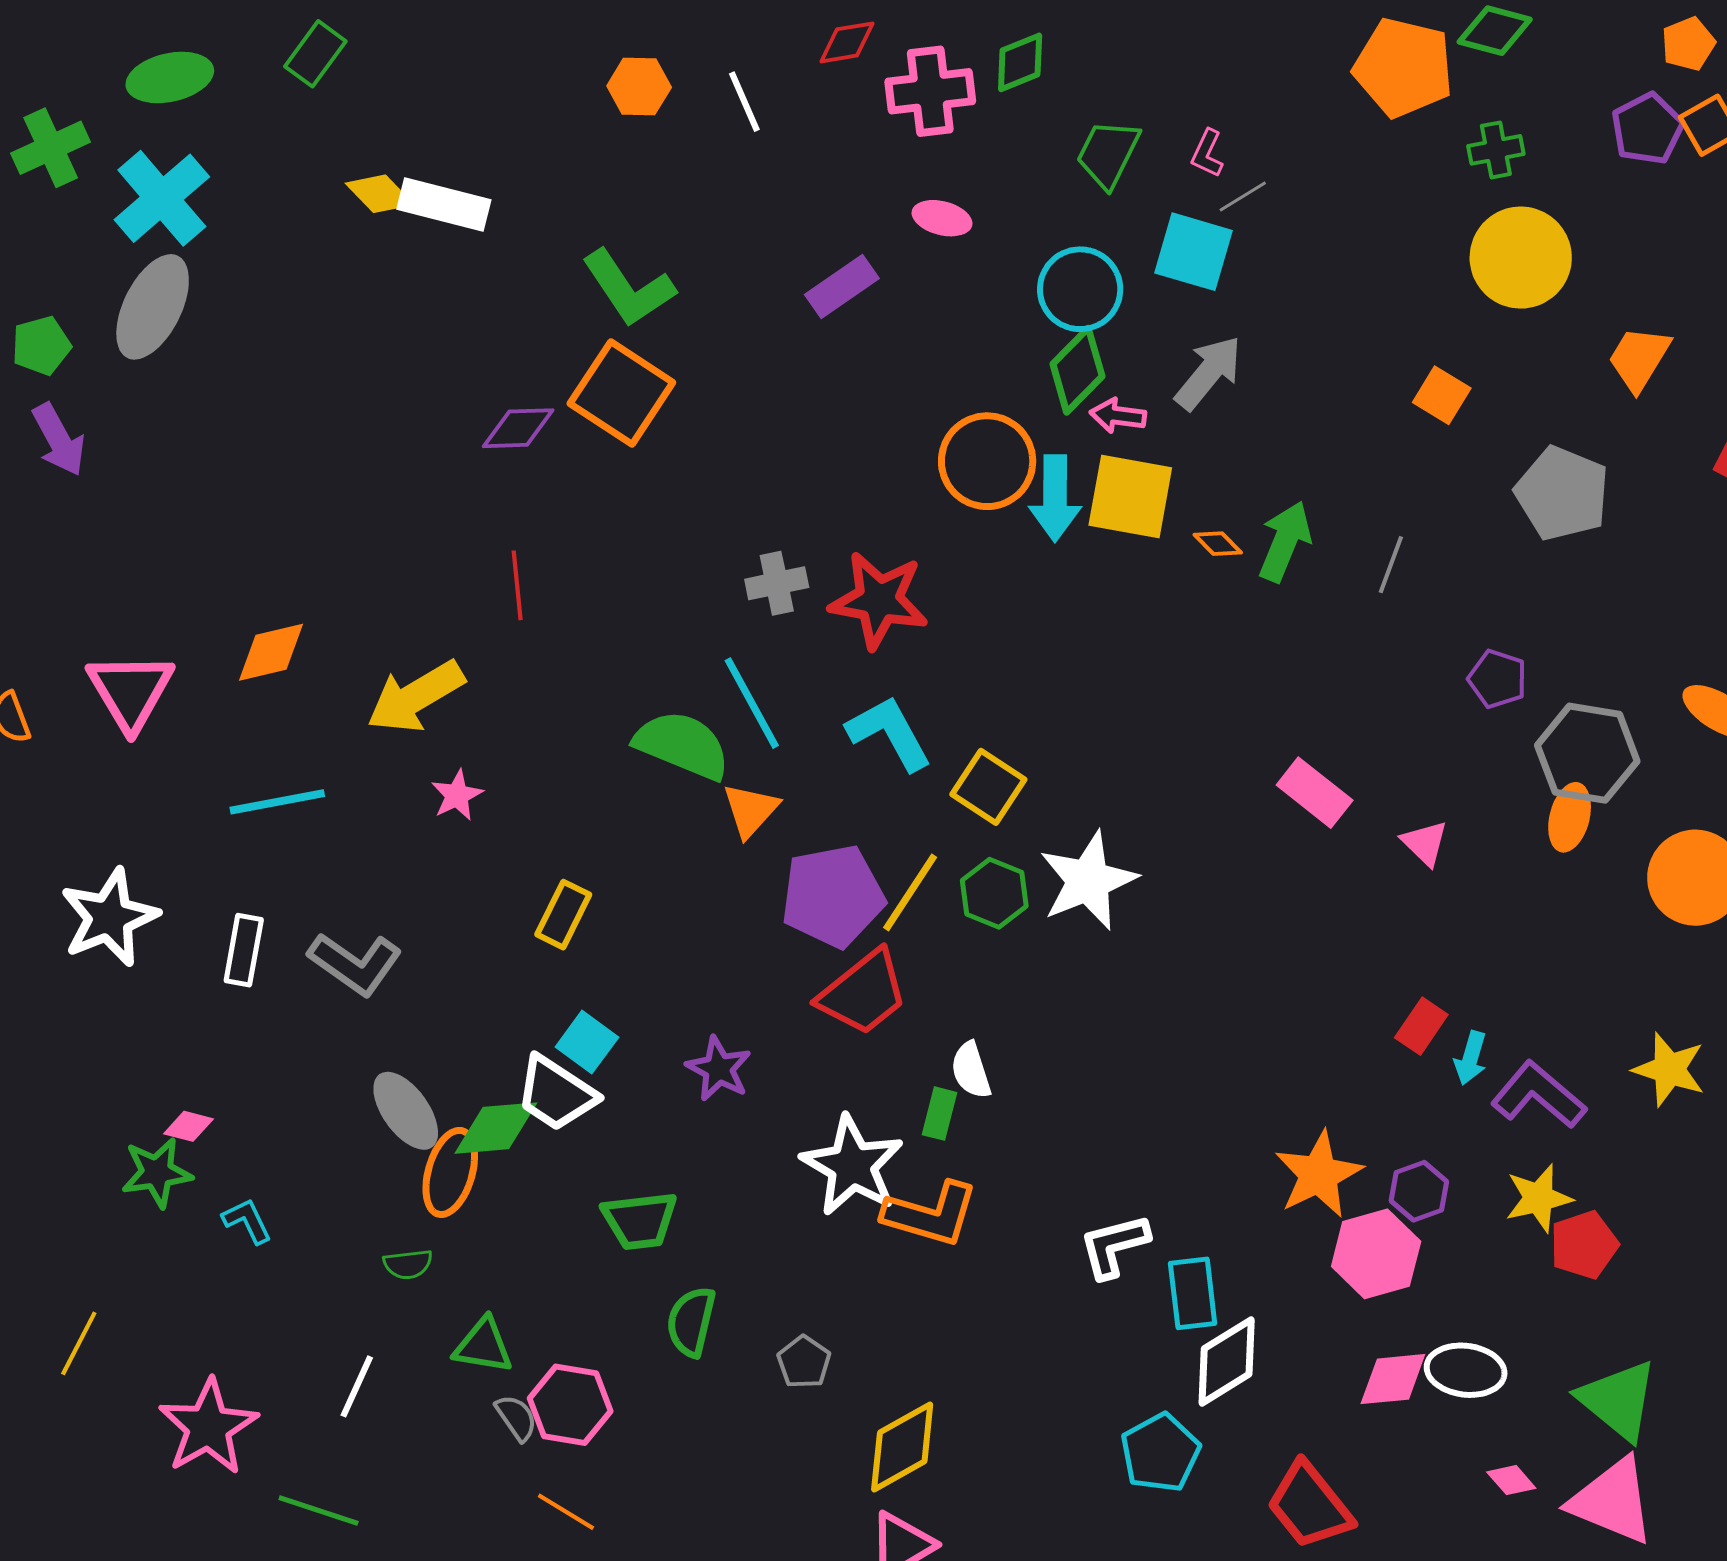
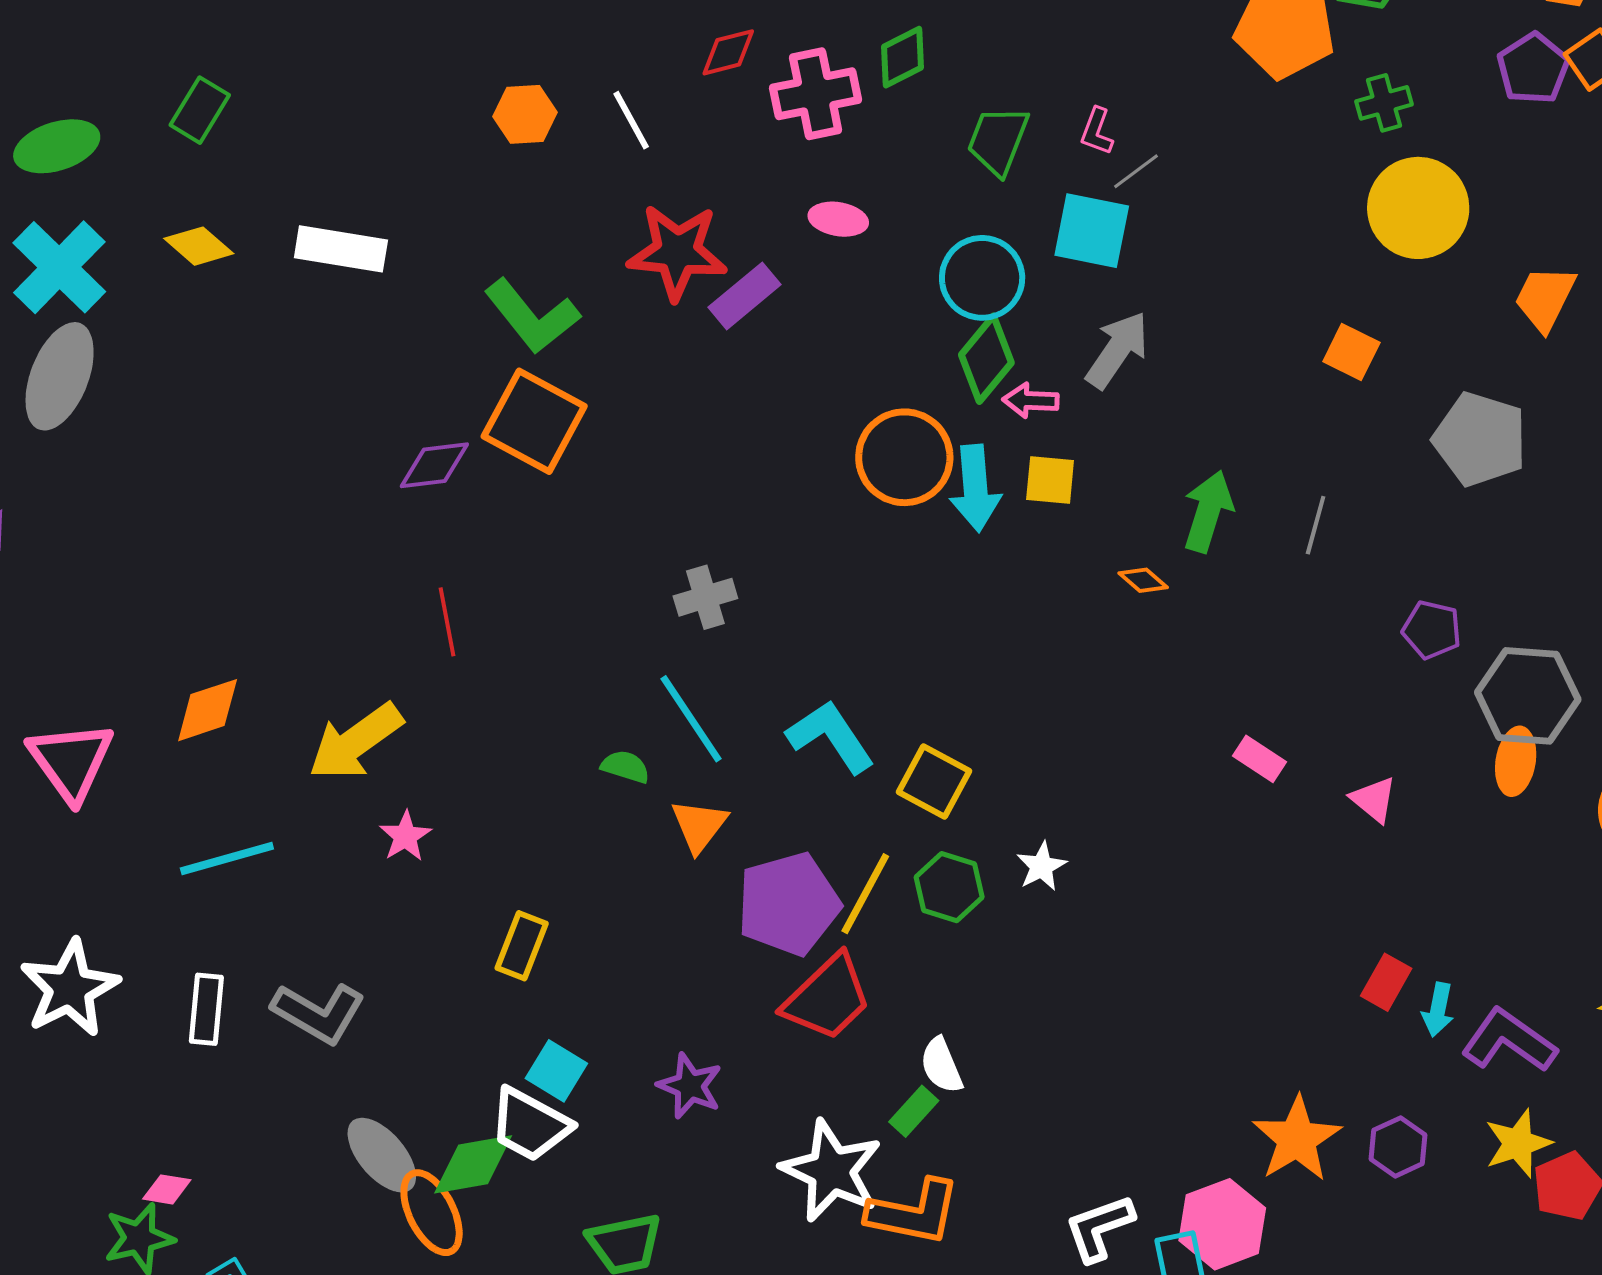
yellow diamond: (379, 194) -> (199, 246), moved
yellow square: (1130, 496) -> (1050, 480), size x0.6
orange diamond: (1218, 544) -> (1143, 580), moved
red star: (879, 600) -> (677, 252), moved
green semicircle: (682, 745) -> (625, 767), size x0.5
pink rectangle: (1315, 793) -> (1259, 759), size x0.7
white star: (1088, 881) -> (1042, 866), size x0.5
green rectangle: (939, 1114) -> (914, 1111), turned 33
orange ellipse: (450, 1172) -> (432, 1213), turned -38
pink hexagon: (1376, 1254) -> (1222, 1224), moved

